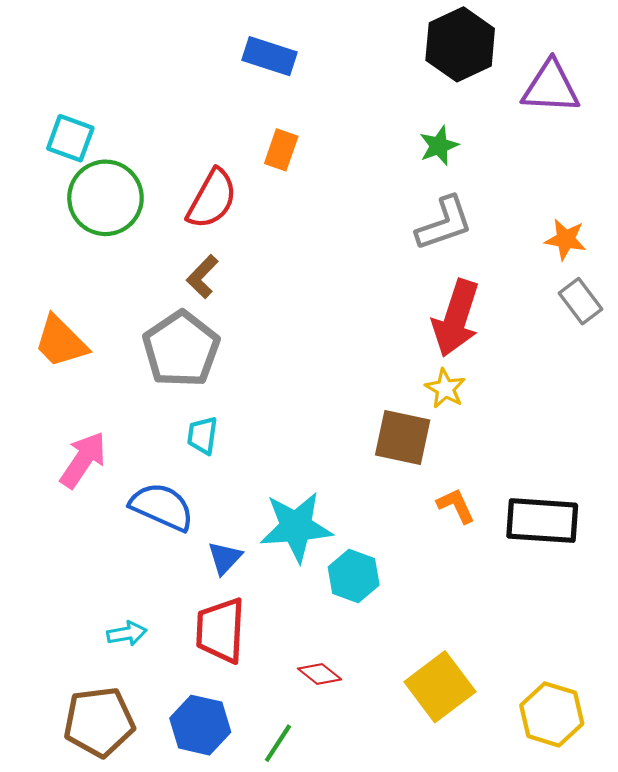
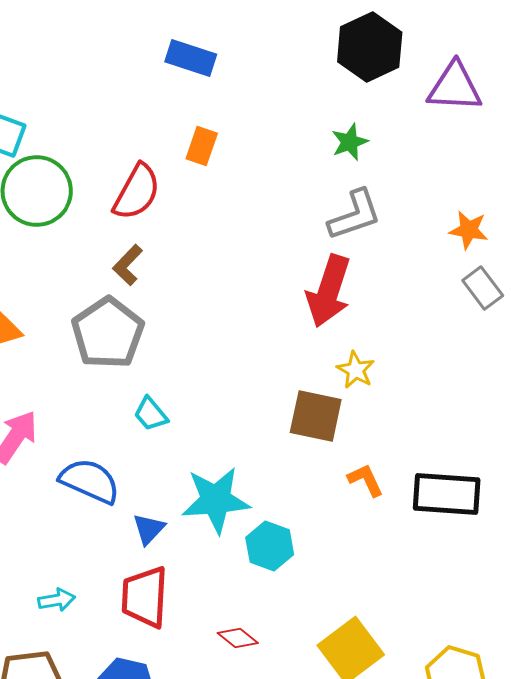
red arrow: (456, 318) -> (329, 291), moved
cyan trapezoid: (202, 435) -> (151, 414), moved, turned -48

